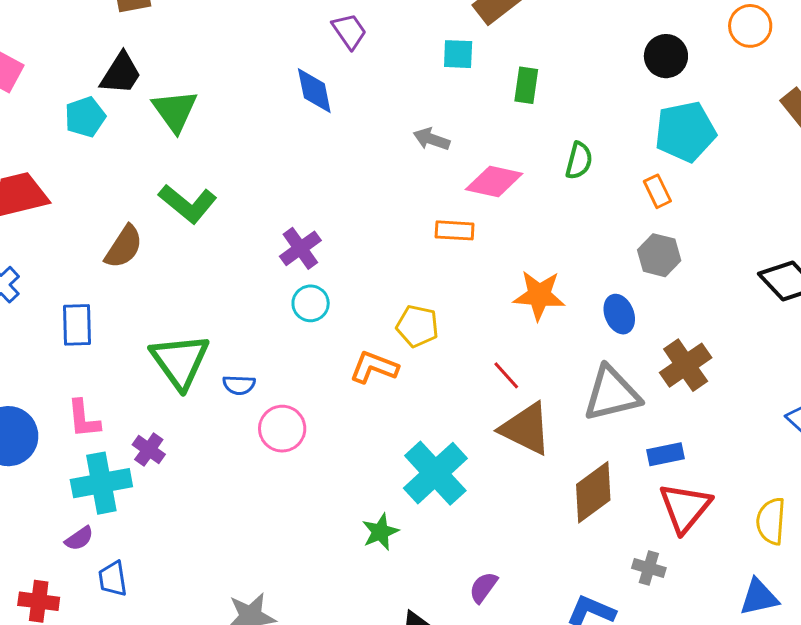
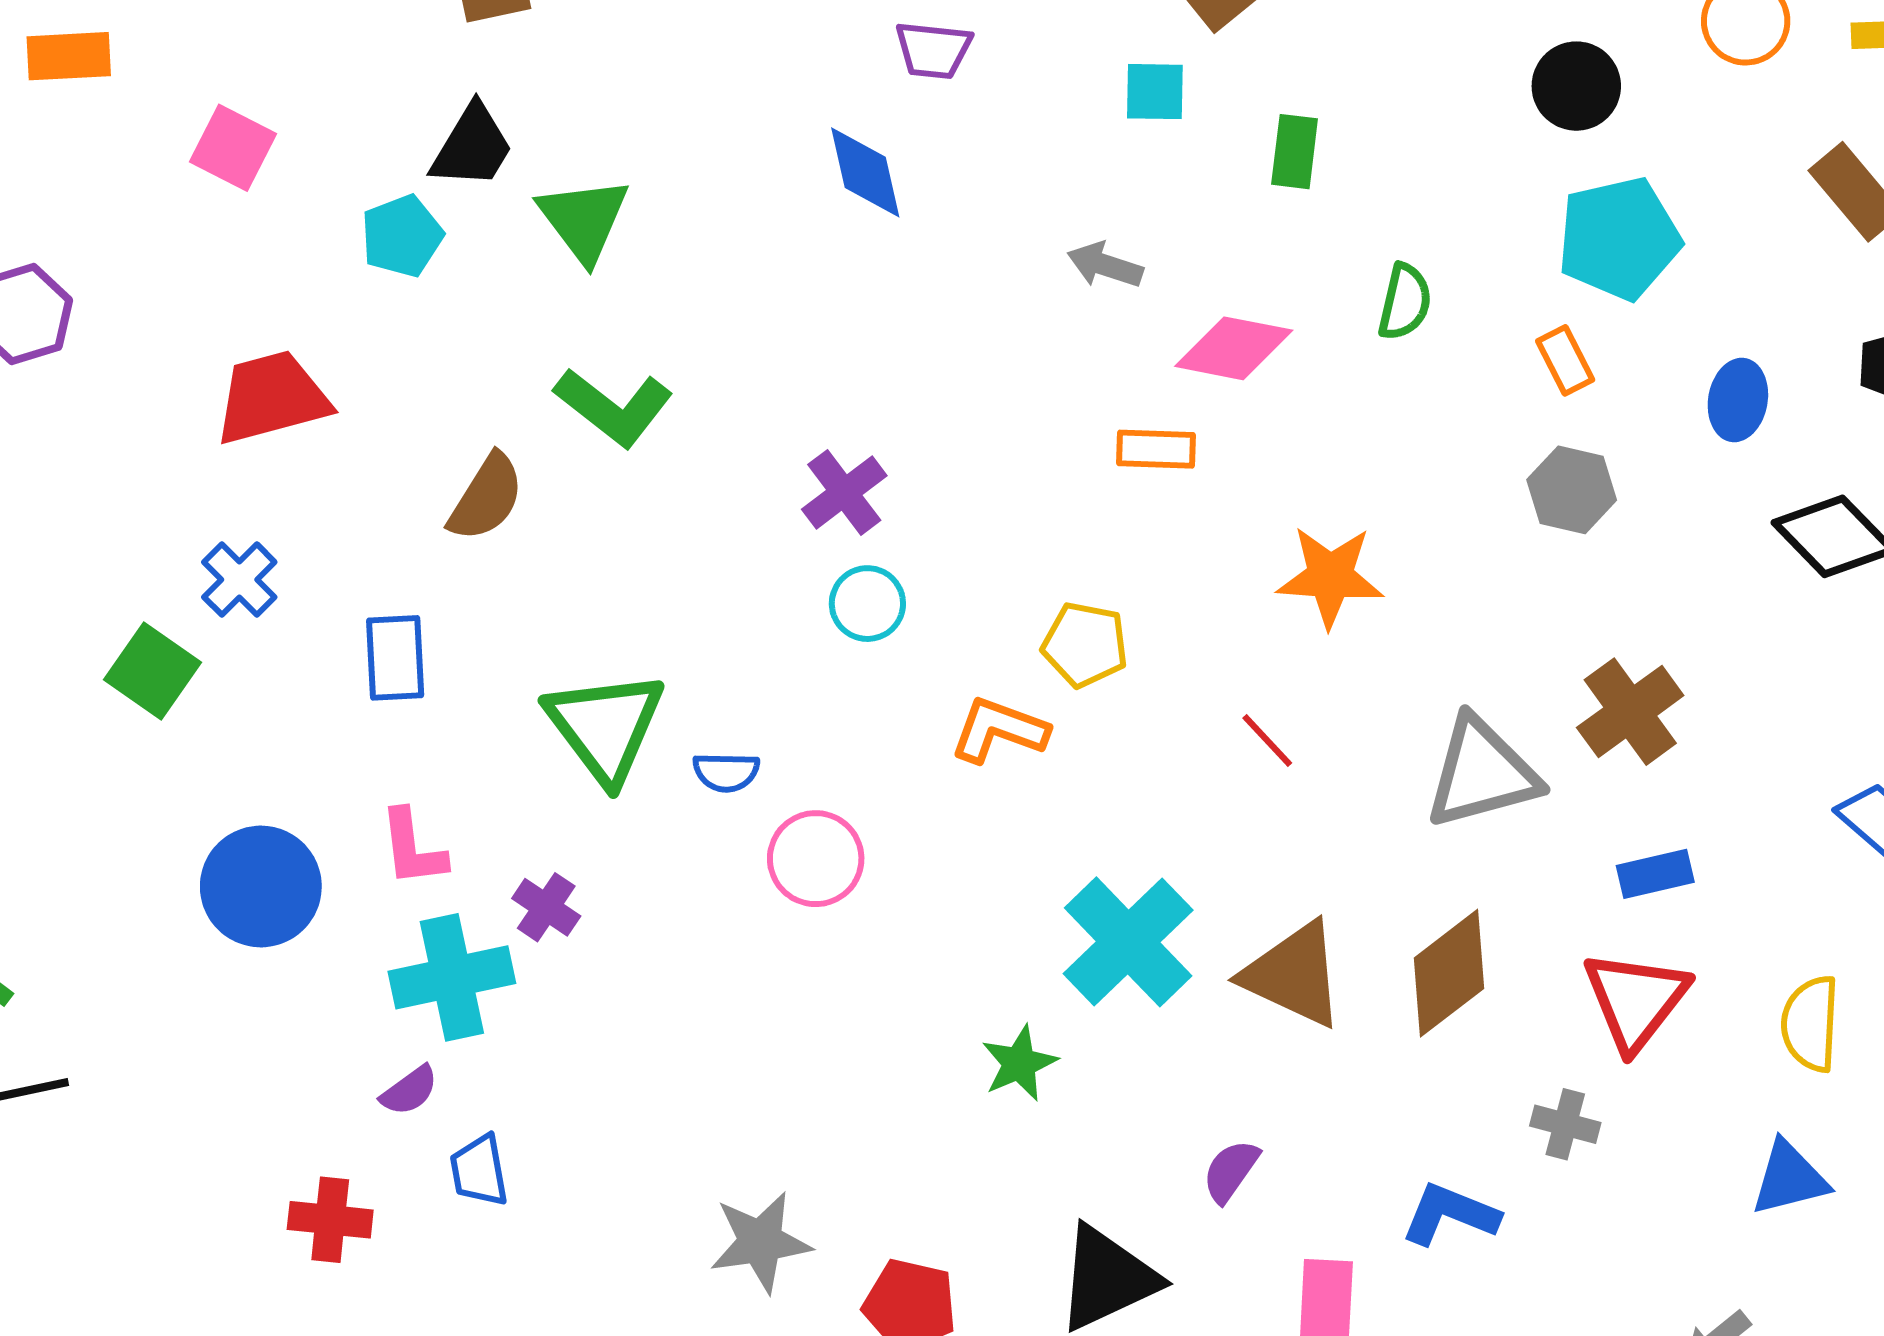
purple trapezoid: (349, 31) -> (933, 50), turned 132
blue ellipse: (619, 314) -> (1738, 400), moved, turned 33
brown triangle: (526, 429) -> (1294, 974), moved
blue rectangle: (666, 454) -> (1655, 874), moved

